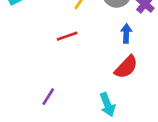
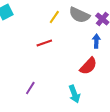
blue arrow: (126, 33) -> (96, 41), moved

